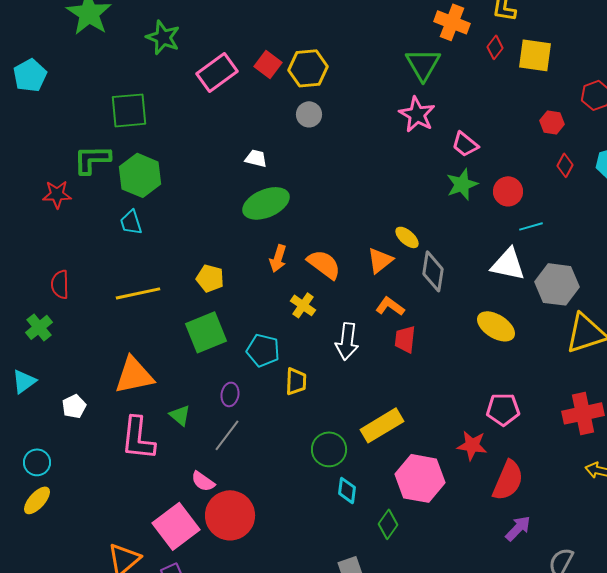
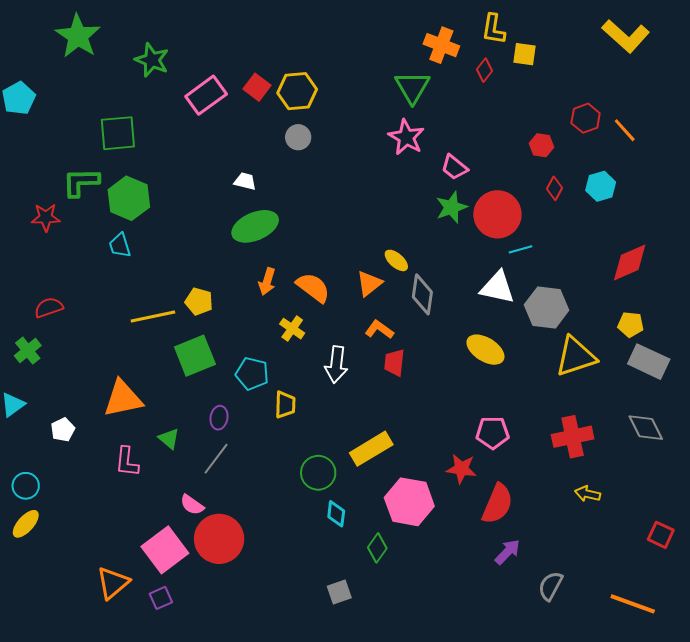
yellow square: (535, 55) -> (525, 54), moved, size x0.7
red circle: (508, 191) -> (497, 214), size x1.6
red semicircle: (60, 284) -> (49, 307), turned 72
yellow line: (138, 293) -> (153, 317), moved
pink L-shape: (138, 438) -> (127, 462), size x0.7

